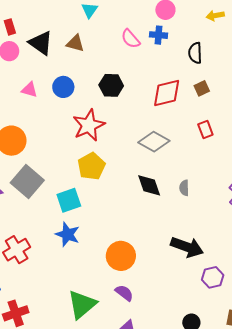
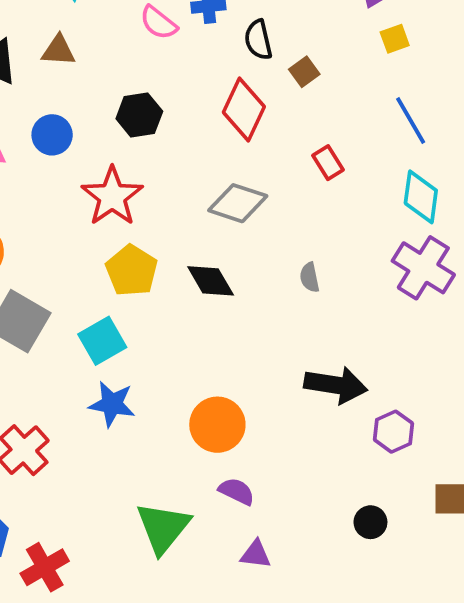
black semicircle: (195, 53) -> (258, 40), moved
brown square: (202, 88) -> (304, 72), moved
red diamond: (167, 93) -> (244, 109), turned -40
black diamond: (149, 185) -> (211, 281), moved

